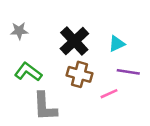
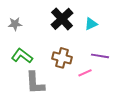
black cross: (74, 41) -> (62, 19), moved
cyan triangle: (117, 44) -> (91, 24), moved

